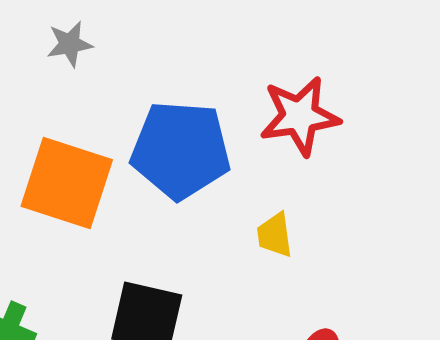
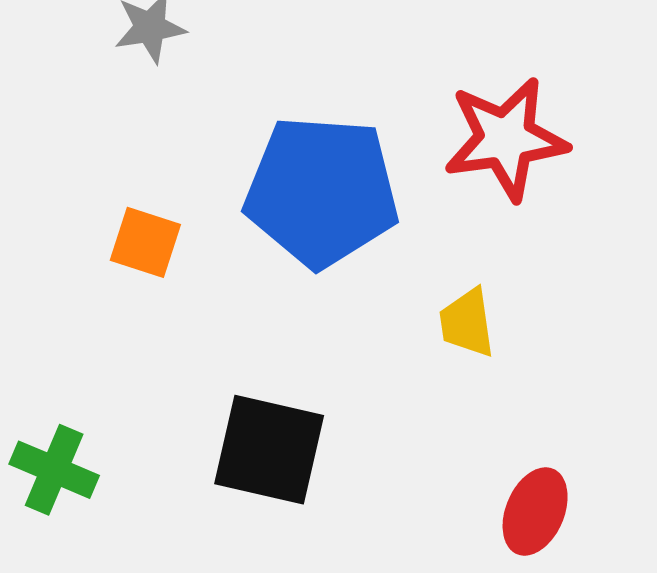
orange square: (67, 183) -> (145, 242), size x0.5

